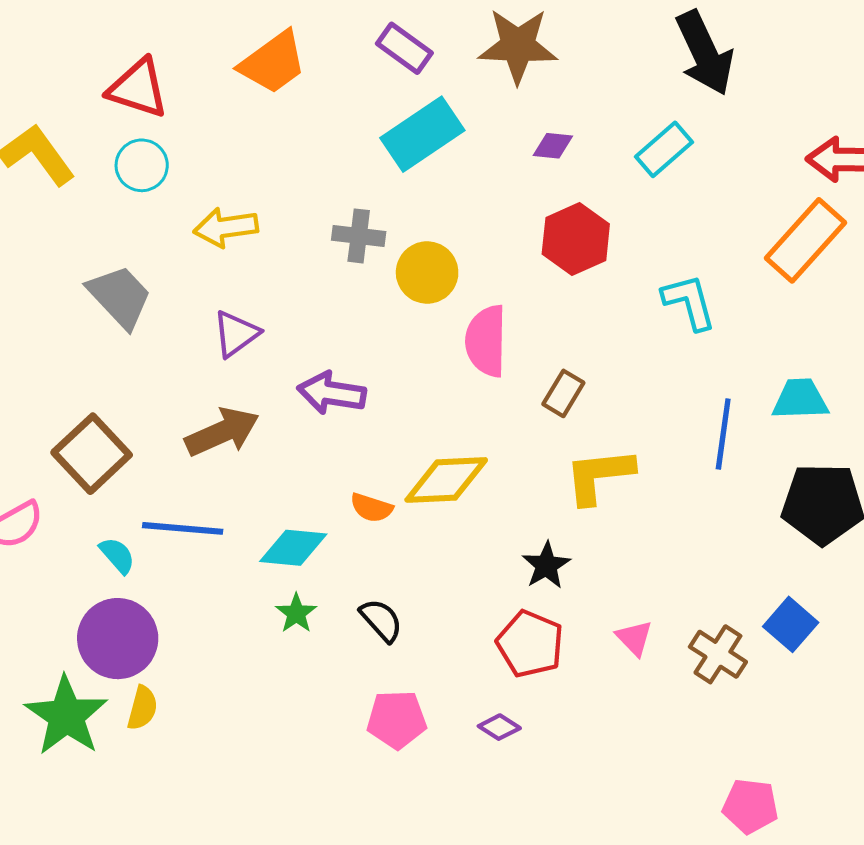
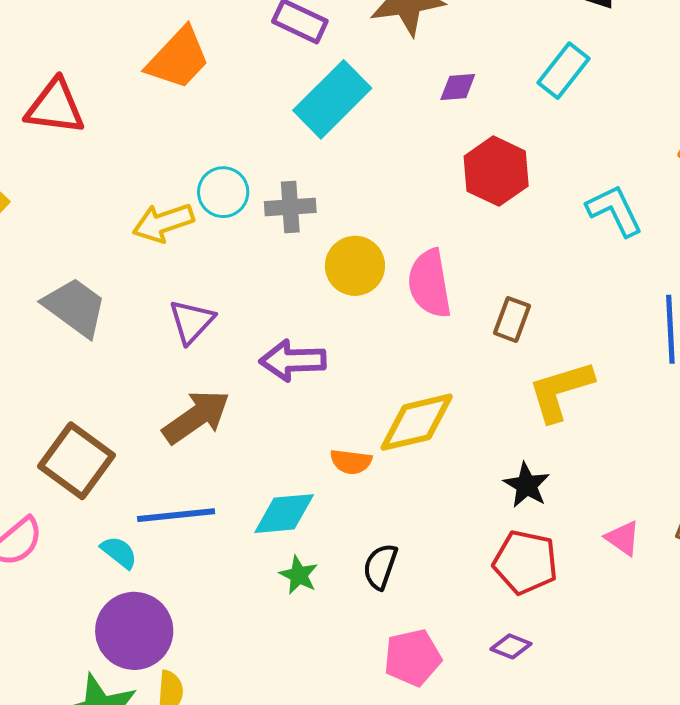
cyan circle: (142, 165) -> (223, 192), moved
yellow circle: (427, 273) -> (355, 266), moved
black semicircle: (381, 620) -> (380, 566), turned -108

